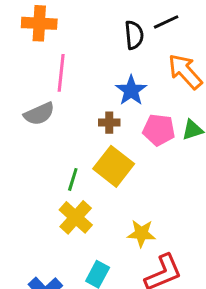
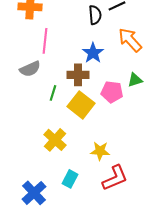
brown cross: (109, 123) -> (78, 75), size x1.5
pink pentagon: (159, 130) -> (112, 92), moved
green line: (73, 179) -> (53, 93), moved

